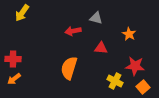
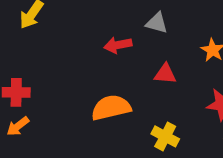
orange semicircle: (69, 68) -> (111, 108), turned 60
yellow cross: (115, 81) -> (165, 136), moved

